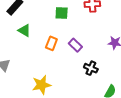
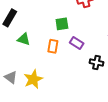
green square: (62, 13) -> (62, 24), moved
yellow star: (42, 85) -> (33, 79), moved

